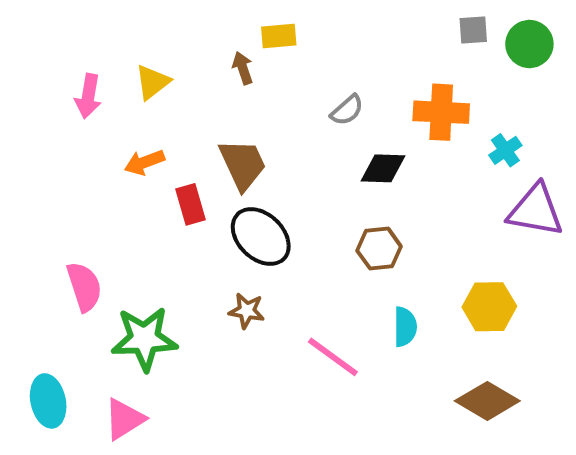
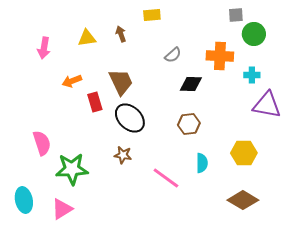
yellow rectangle: (279, 36) -> (152, 15), moved
green circle: (529, 44) -> (254, 34), moved
yellow triangle: (152, 82) -> (87, 38), moved, turned 30
cyan cross: (505, 150) -> (252, 75), turned 35

